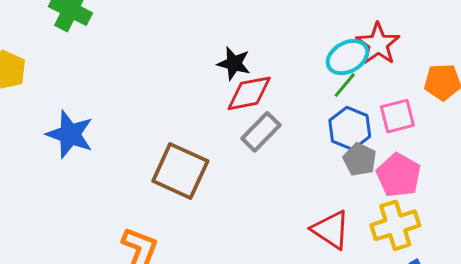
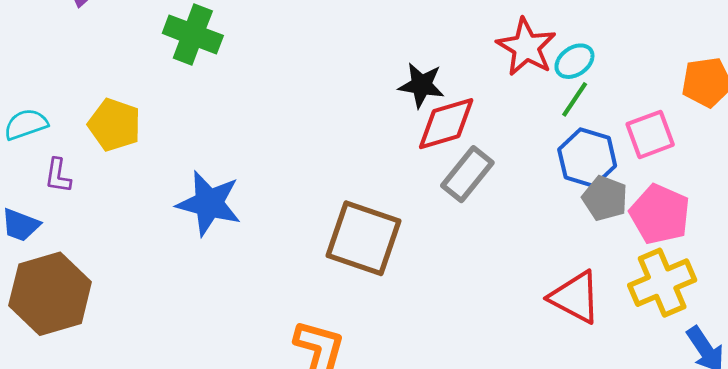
red star: (378, 44) -> (526, 47), moved
cyan ellipse: (347, 57) -> (574, 61), size x0.7

